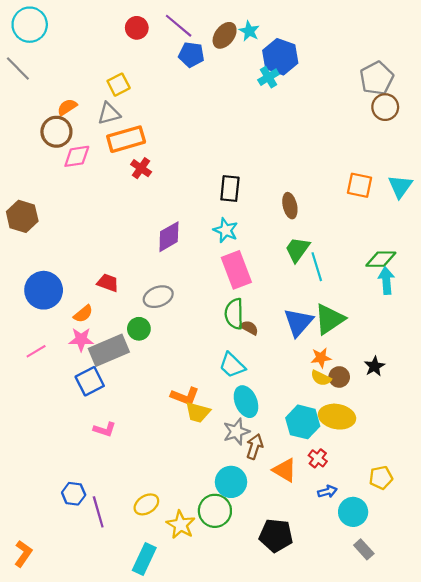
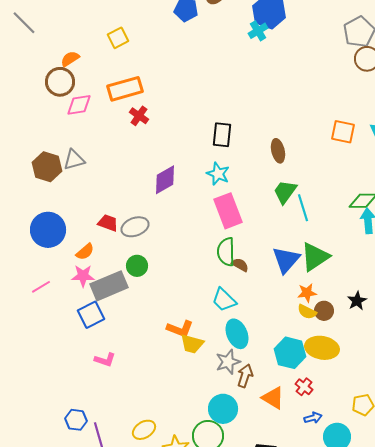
gray triangle: (109, 114) -> (74, 160), moved
brown hexagon: (22, 216) -> (47, 167), moved
gray ellipse: (158, 297) -> (135, 227), moved

